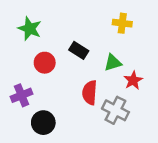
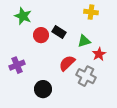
red circle: (45, 63) -> (41, 35), moved
red semicircle: (90, 93) -> (67, 63), turned 42
black circle: (43, 123) -> (43, 89), moved

